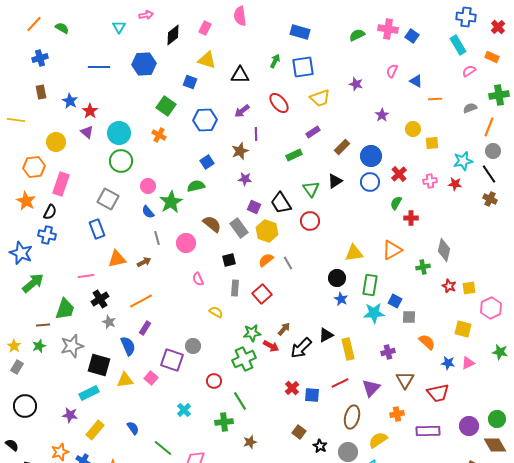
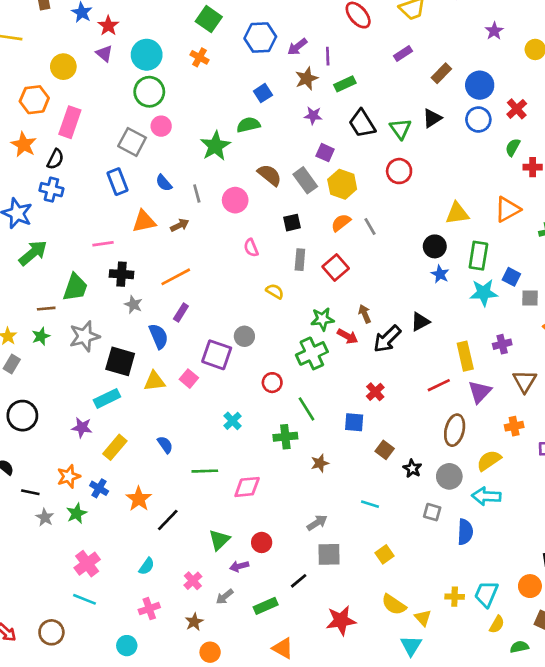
purple arrow: (242, 111) -> (297, 47), moved
green rectangle: (294, 155) -> (345, 84), moved
pink circle: (148, 186) -> (161, 126), moved
black trapezoid: (281, 203) -> (362, 123), moved
blue semicircle: (148, 212) -> (164, 183), moved
black cross: (100, 299) -> (121, 274), turned 36
brown arrow: (284, 329) -> (365, 314), turned -64
yellow rectangle: (348, 349) -> (465, 356), moved
blue square: (312, 395) -> (354, 422), moved
green line: (163, 448) -> (205, 471), turned -42

